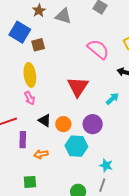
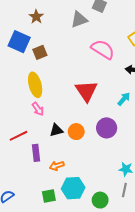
gray triangle: (63, 16) -> (79, 20), moved, turned -30
black triangle: (45, 120) -> (56, 130), turned -40
cyan hexagon: (76, 146) -> (73, 188), moved

